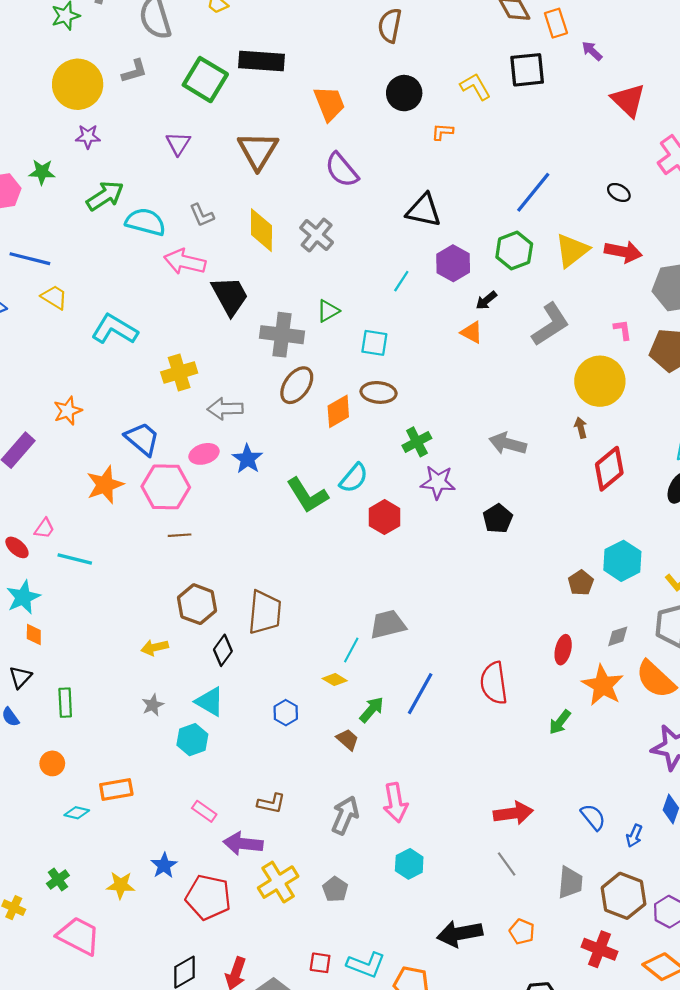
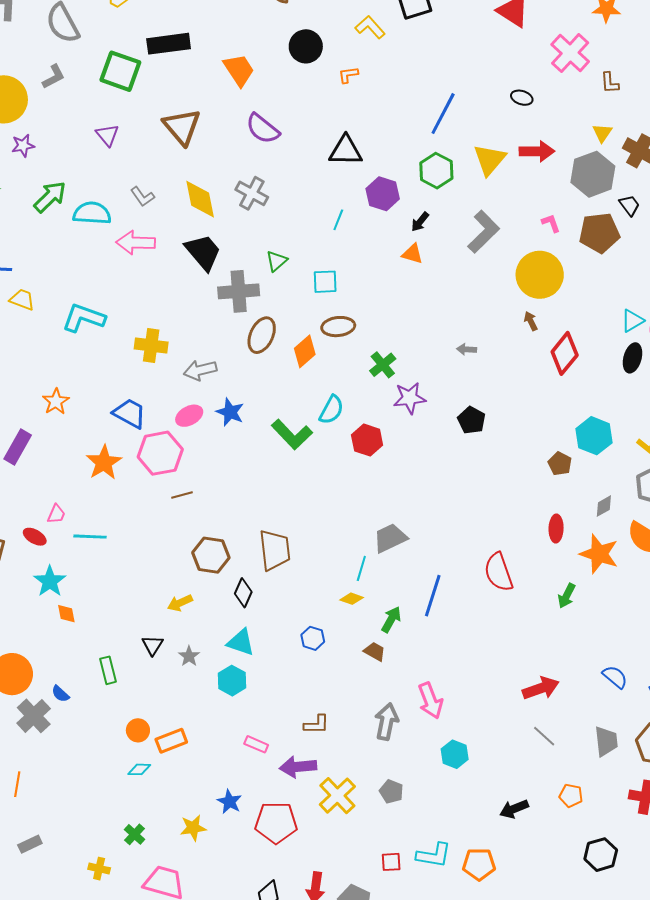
black trapezoid: (230, 296) -> (203, 252), moved
yellow cross: (179, 373) -> (151, 346), turned 36
gray arrow: (508, 444) -> (467, 349), size x0.6
black triangle: (20, 677) -> (153, 645), moved
orange circle: (52, 763) -> (138, 730), moved
black arrow: (460, 934) -> (514, 809), size x0.7

